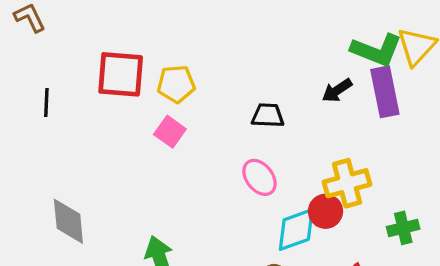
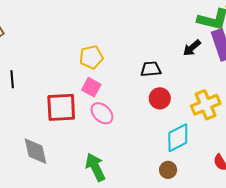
red square: (121, 74) -> (61, 107), moved
pink ellipse: (259, 177) -> (102, 113), moved
red circle: (325, 211) -> (160, 98), moved

